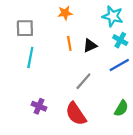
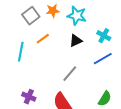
cyan star: (113, 16) -> (77, 16), moved
gray square: (25, 28) -> (31, 16), moved, turned -36
orange line: (69, 43) -> (43, 39), moved, turned 64

